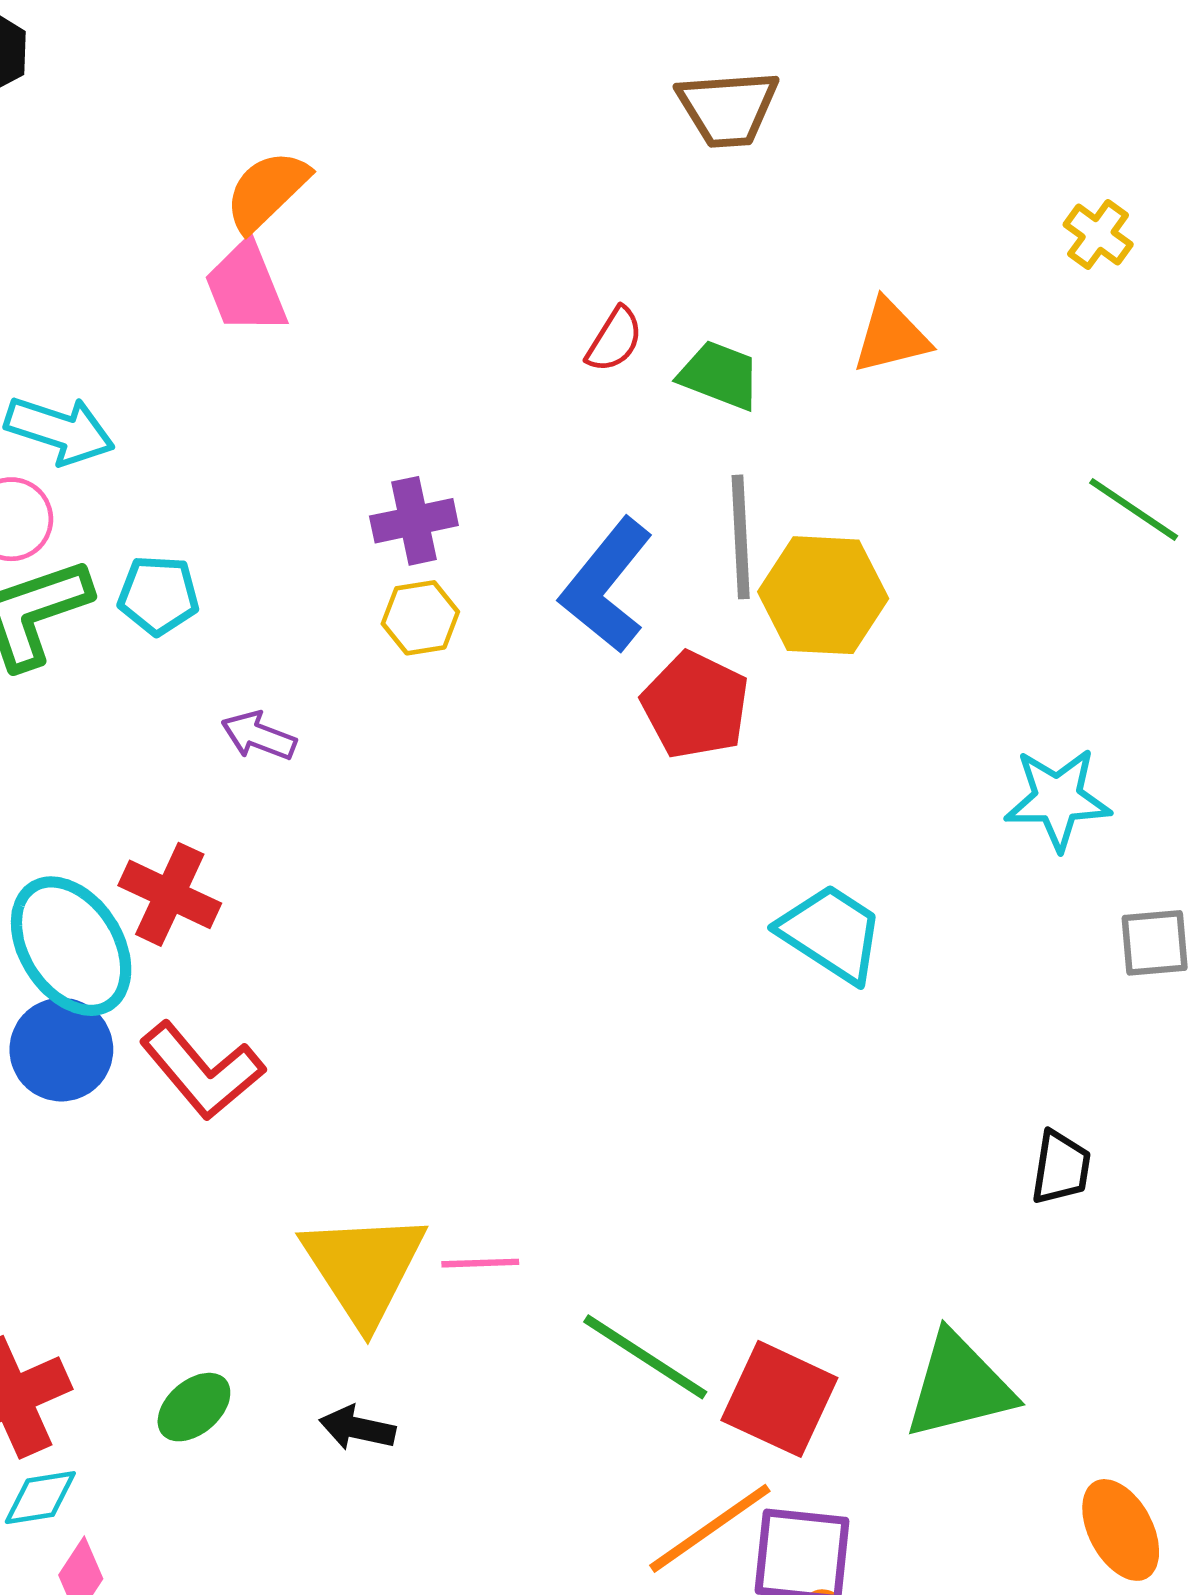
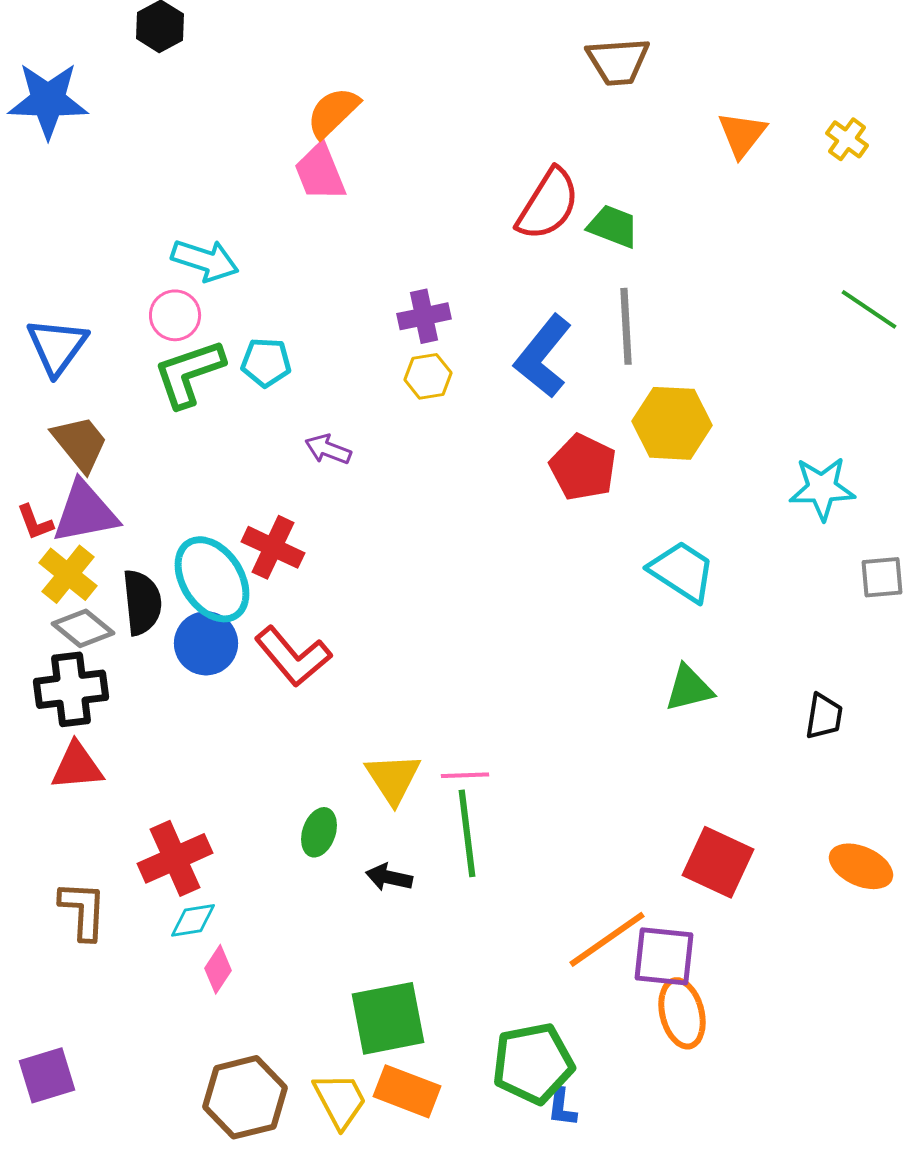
orange triangle: (891, 336) -> (742, 134), moved, turned -38
red semicircle: (614, 340) -> (548, 204), size x1.8
yellow hexagon: (823, 595) -> (672, 423), moved
red pentagon: (695, 705) -> (583, 467), moved
yellow triangle: (364, 1268) -> (393, 778), size x0.7
green line: (645, 1357) -> (467, 833), moved, turned 50
green triangle: (959, 1386) -> (689, 688), moved, size x0.7
red square: (779, 1399) -> (718, 862), moved
green ellipse: (194, 1407) -> (319, 832), moved, turned -30
orange ellipse: (1121, 1530) -> (861, 866), moved, turned -38

